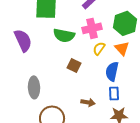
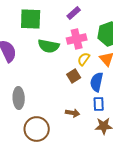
brown square: (74, 65) -> (74, 76), moved, turned 32

